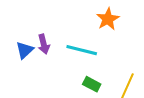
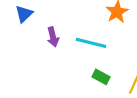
blue triangle: (25, 50) -> (24, 14), moved

